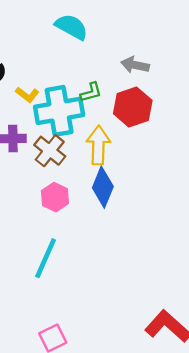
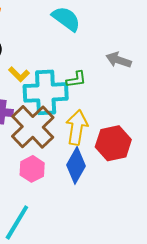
red hexagon: (133, 107) -> (113, 143), moved
brown cross: (50, 151) -> (33, 127), size x1.5

